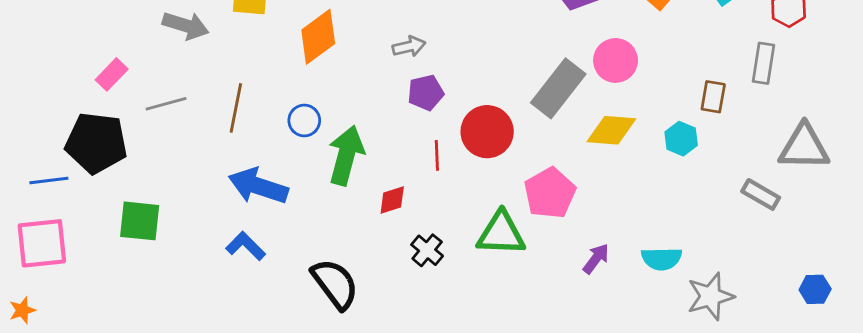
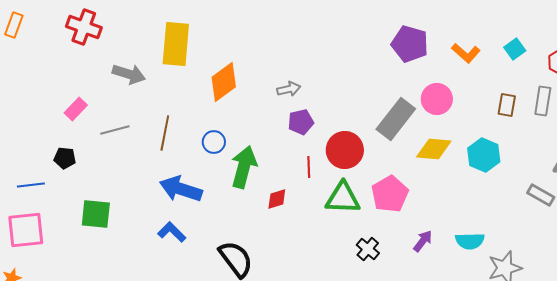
brown rectangle: (713, 97) -> (507, 105), moved
cyan hexagon: (681, 139) -> (484, 155), size x1.4
black pentagon: (96, 143) -> (65, 158), size x0.5
green triangle: (501, 234) -> (343, 198), moved
black cross: (427, 250) -> (368, 249), moved

